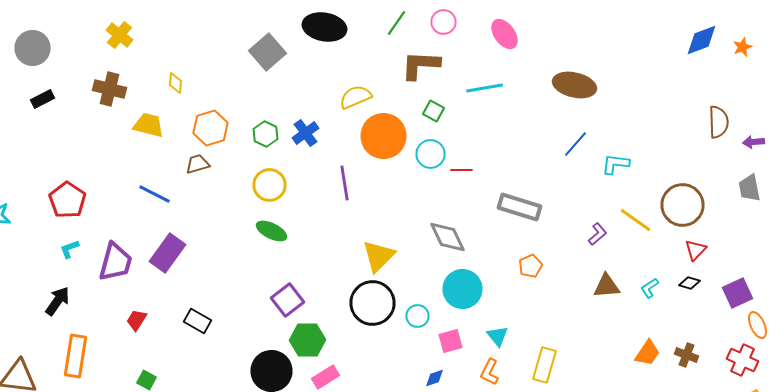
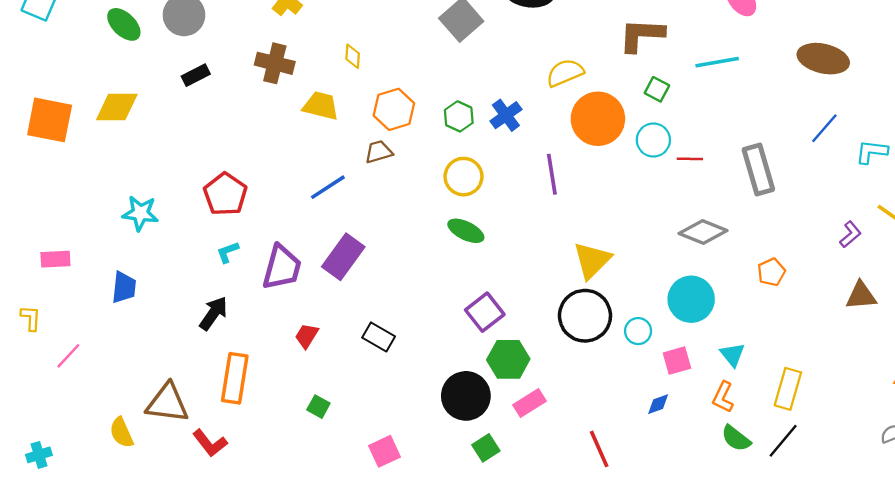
blue line: (154, 194) -> (328, 187), turned -60
gray rectangle: (520, 207) -> (758, 169), moved, turned 57
gray diamond: (448, 237) -> (703, 232), moved, turned -42

